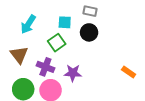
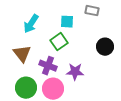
black circle: (89, 32) -> (105, 47), moved

